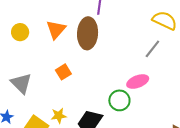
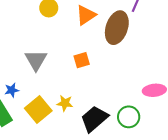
green circle: (119, 100) -> (129, 117), moved

